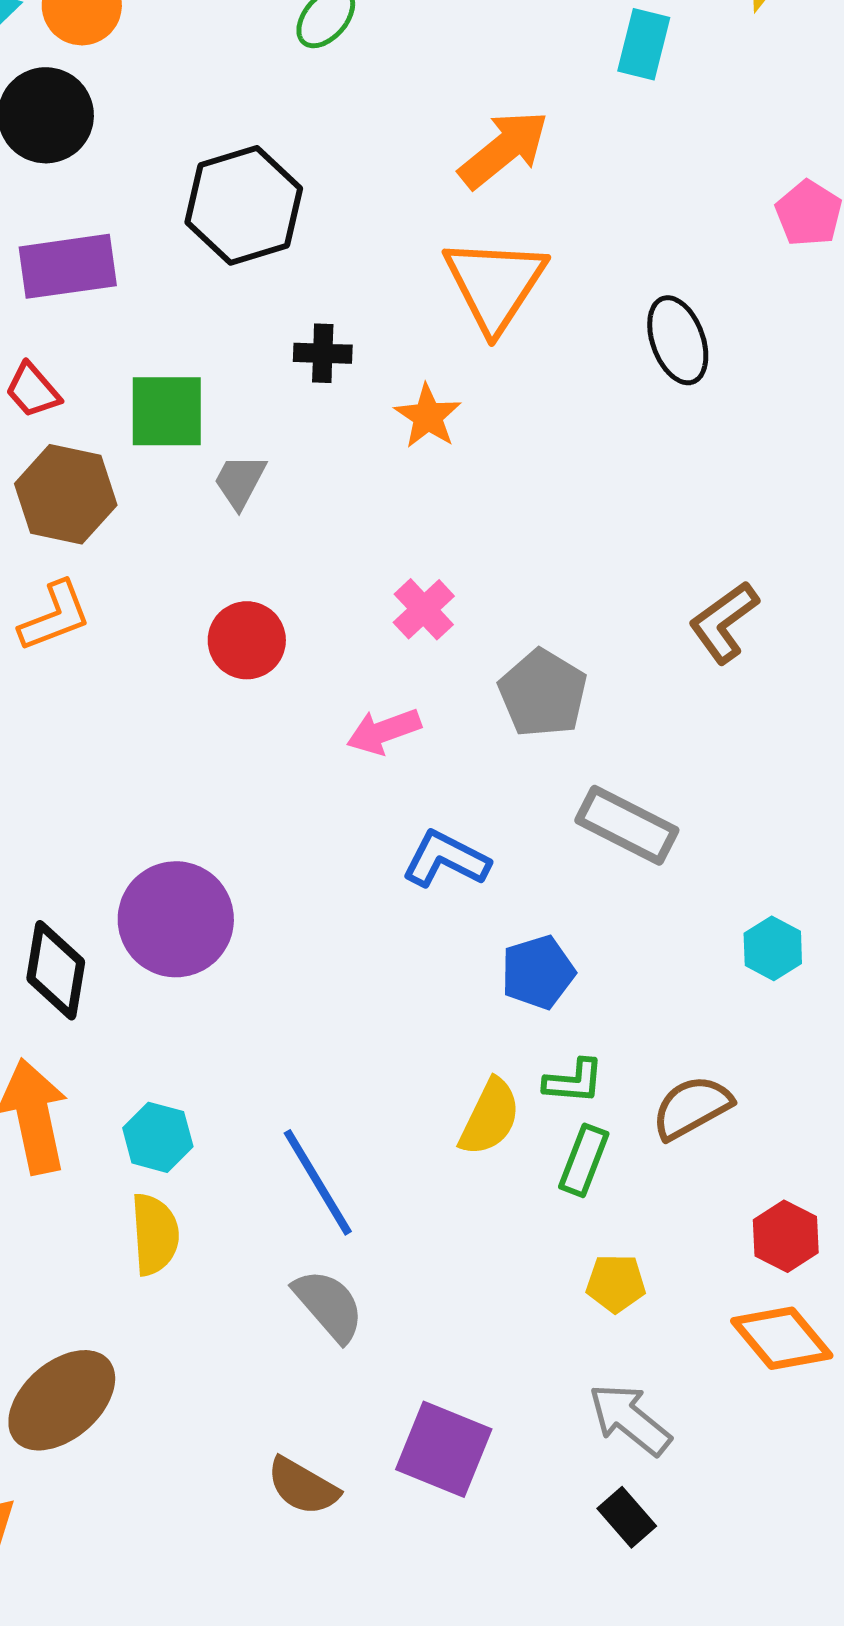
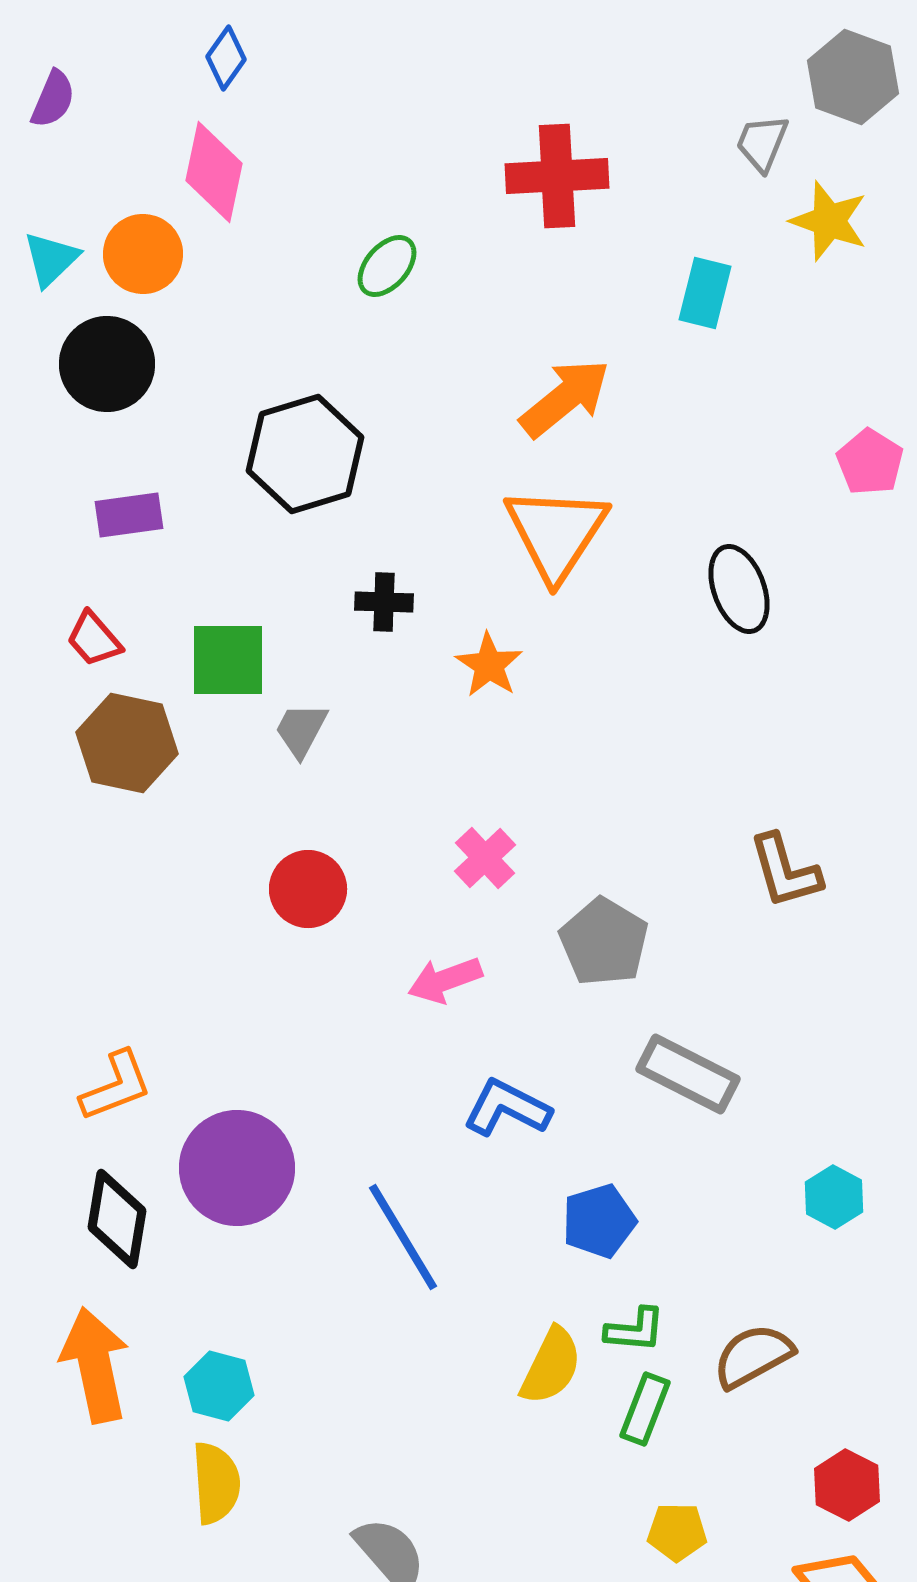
purple rectangle: (68, 266) -> (129, 515), size x0.7
orange L-shape: (55, 616) -> (116, 1086), moved
brown L-shape: (724, 622) -> (785, 871), turned -70
blue line: (318, 1182) -> (403, 1237), moved

